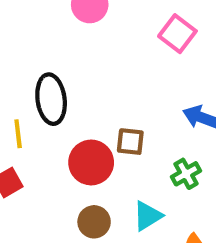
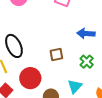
red circle: (91, 162) -> (30, 78), moved

